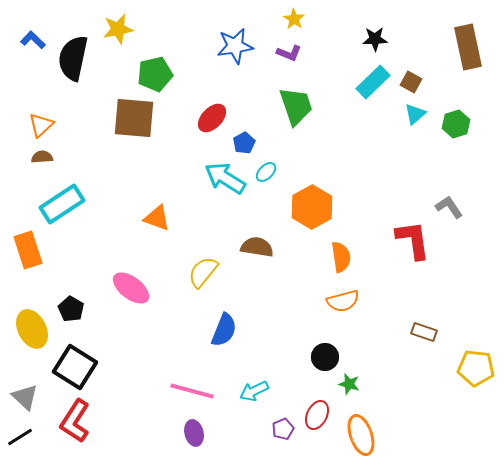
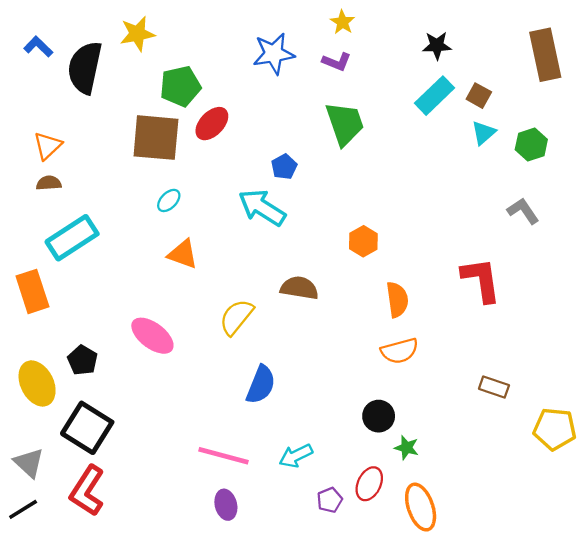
red ellipse: (212, 118) -> (212, 124), moved
cyan ellipse: (266, 172) -> (169, 200), moved
orange hexagon: (312, 207) -> (363, 241), size x0.6
gray L-shape: (449, 207) -> (523, 211), moved

